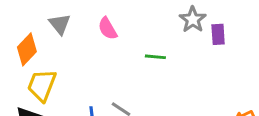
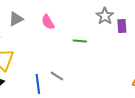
gray triangle: (60, 24) -> (16, 19), turned 42

